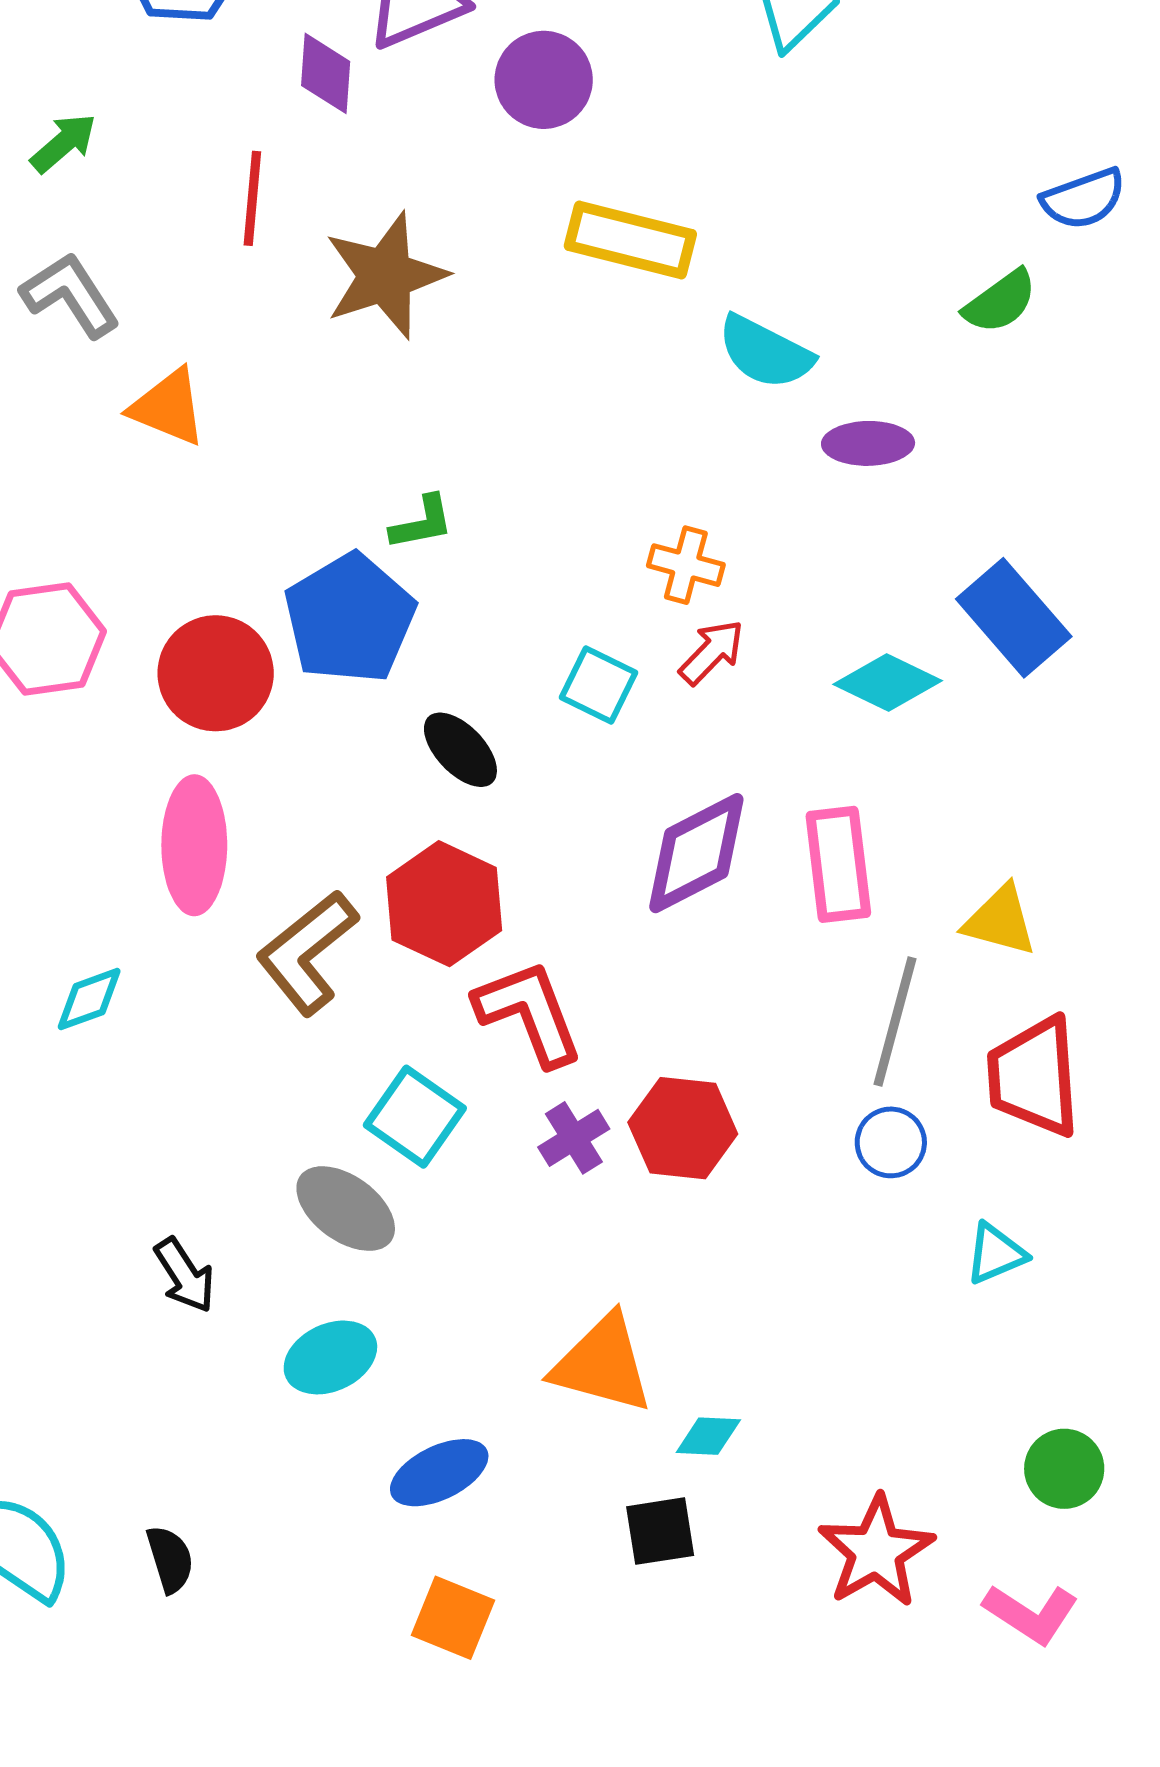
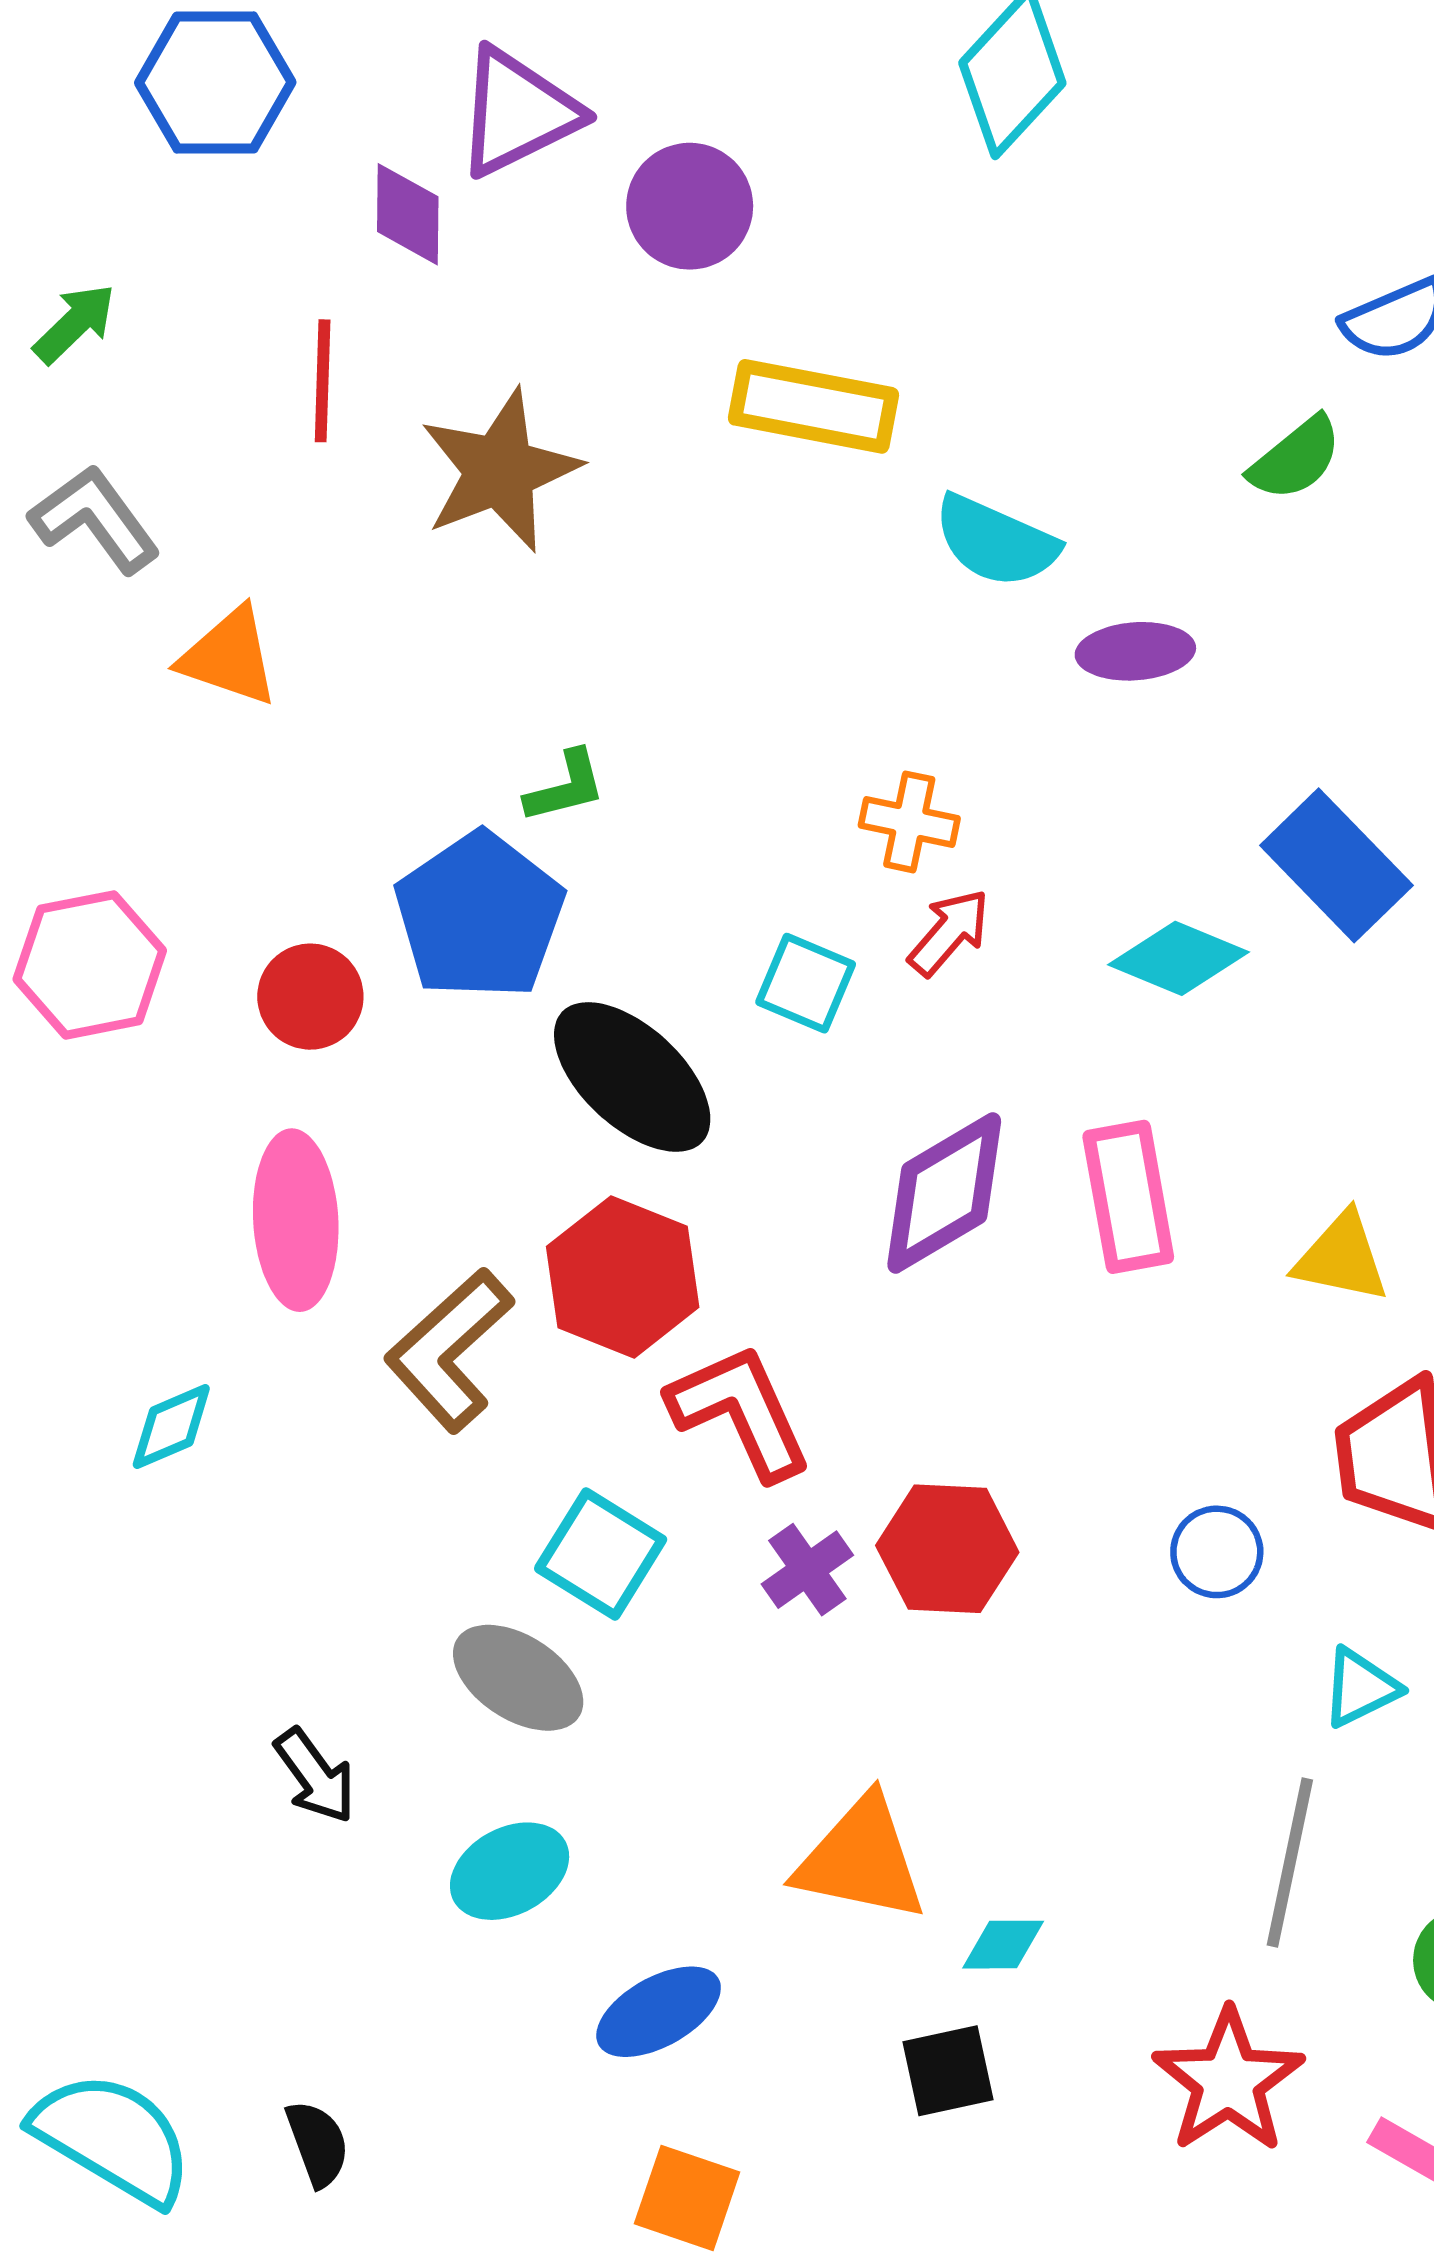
red circle: (216, 673) -> (310, 997), size x0.7
black ellipse: (460, 750) -> (632, 1077), size x1.6
gray line: (895, 1021) -> (1290, 1862), moved

